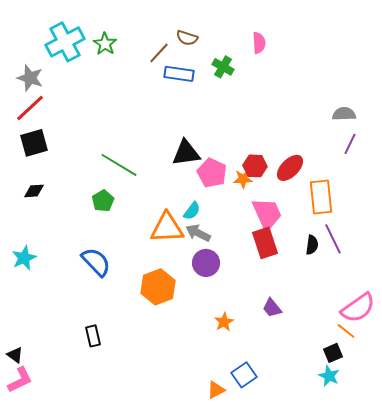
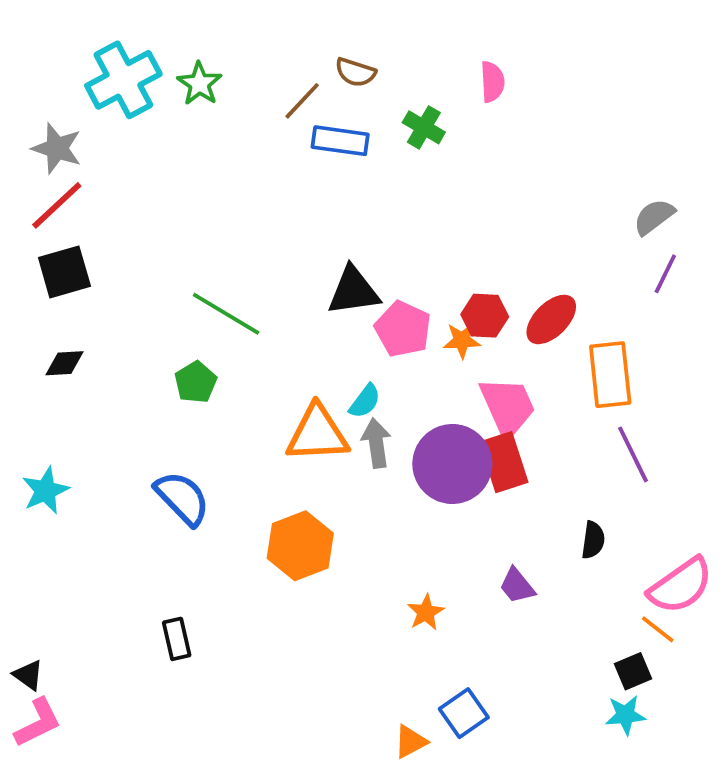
gray semicircle: (344, 114) -> (654, 217), turned -35
gray arrow: (198, 233) -> (376, 443), turned 55
black semicircle: (312, 245) -> (593, 540), moved
purple circle: (206, 263) -> (452, 464), moved, size x1.5
cyan star: (329, 376) -> (625, 715), turned -30

